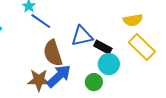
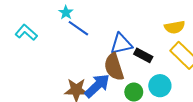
brown semicircle: (53, 53) -> (114, 67), moved
cyan circle: (109, 64) -> (160, 86), moved

